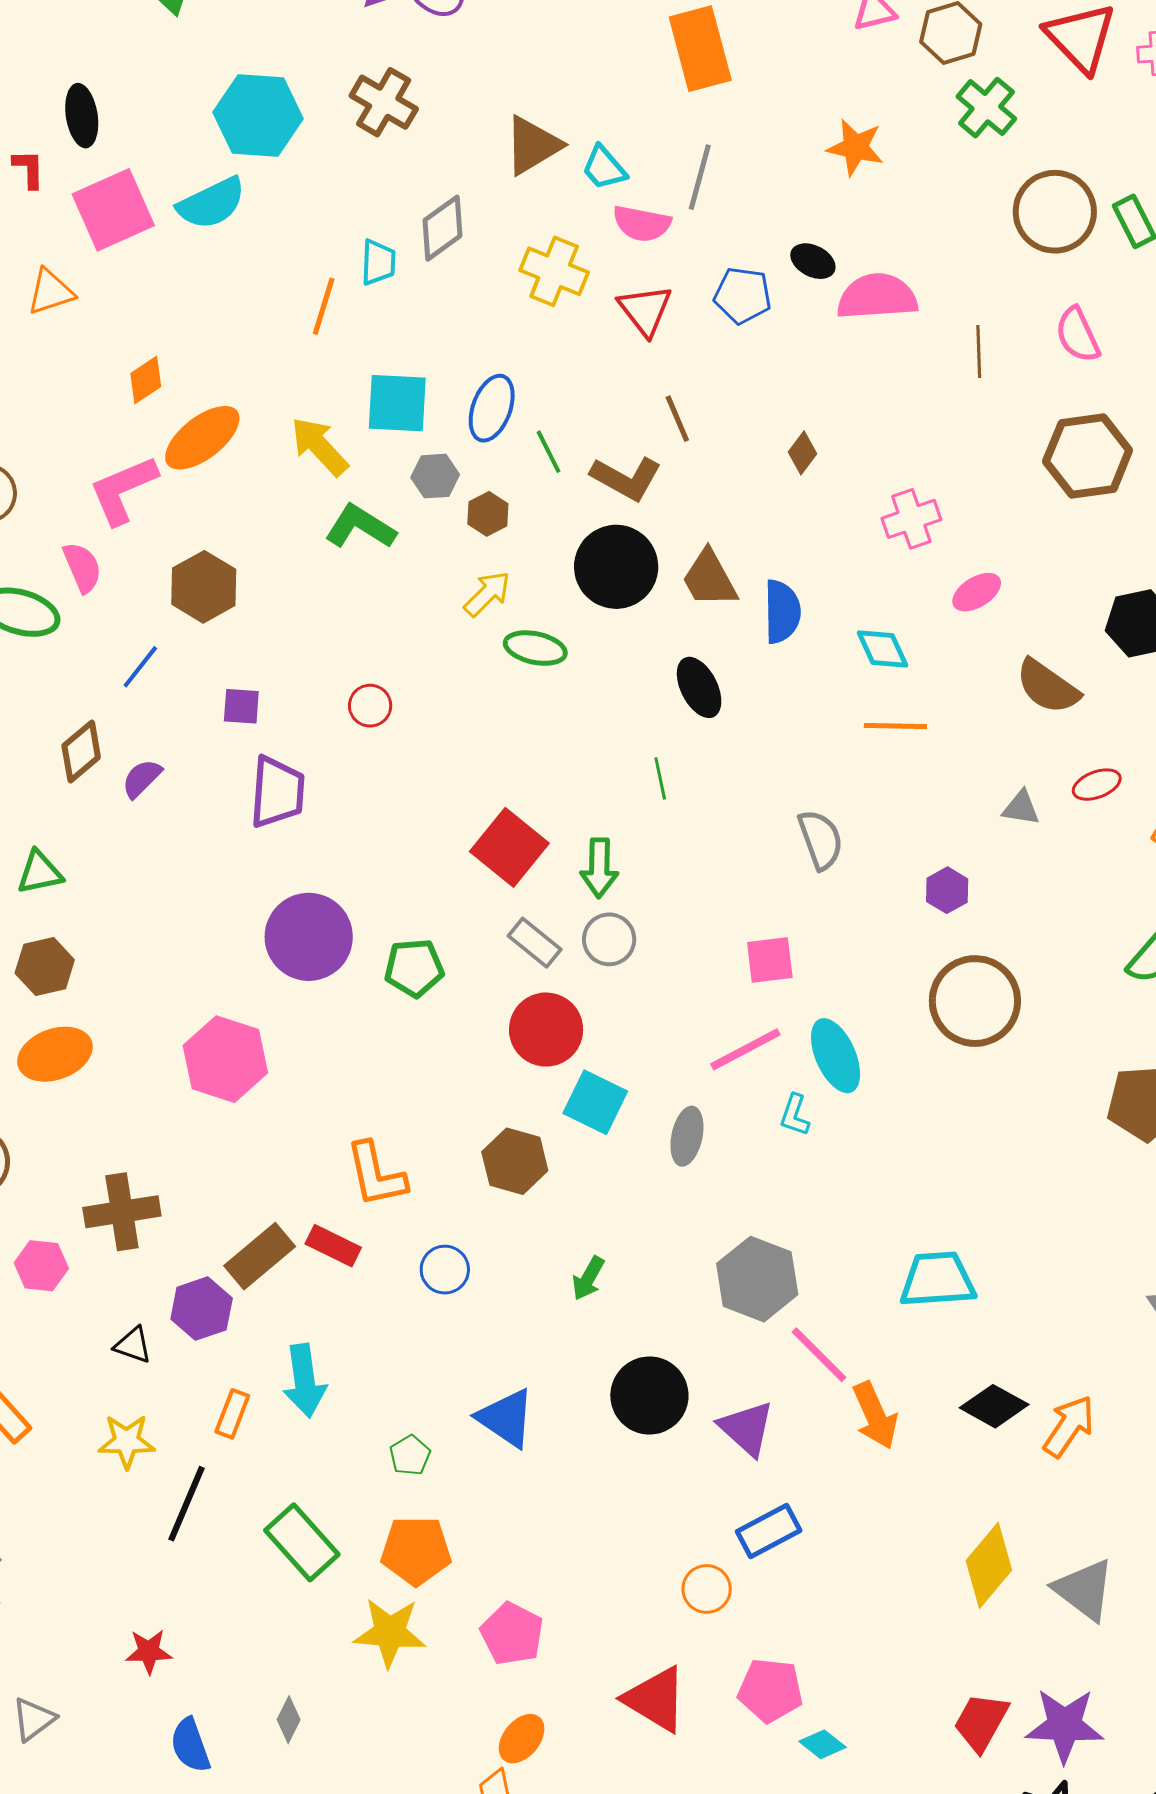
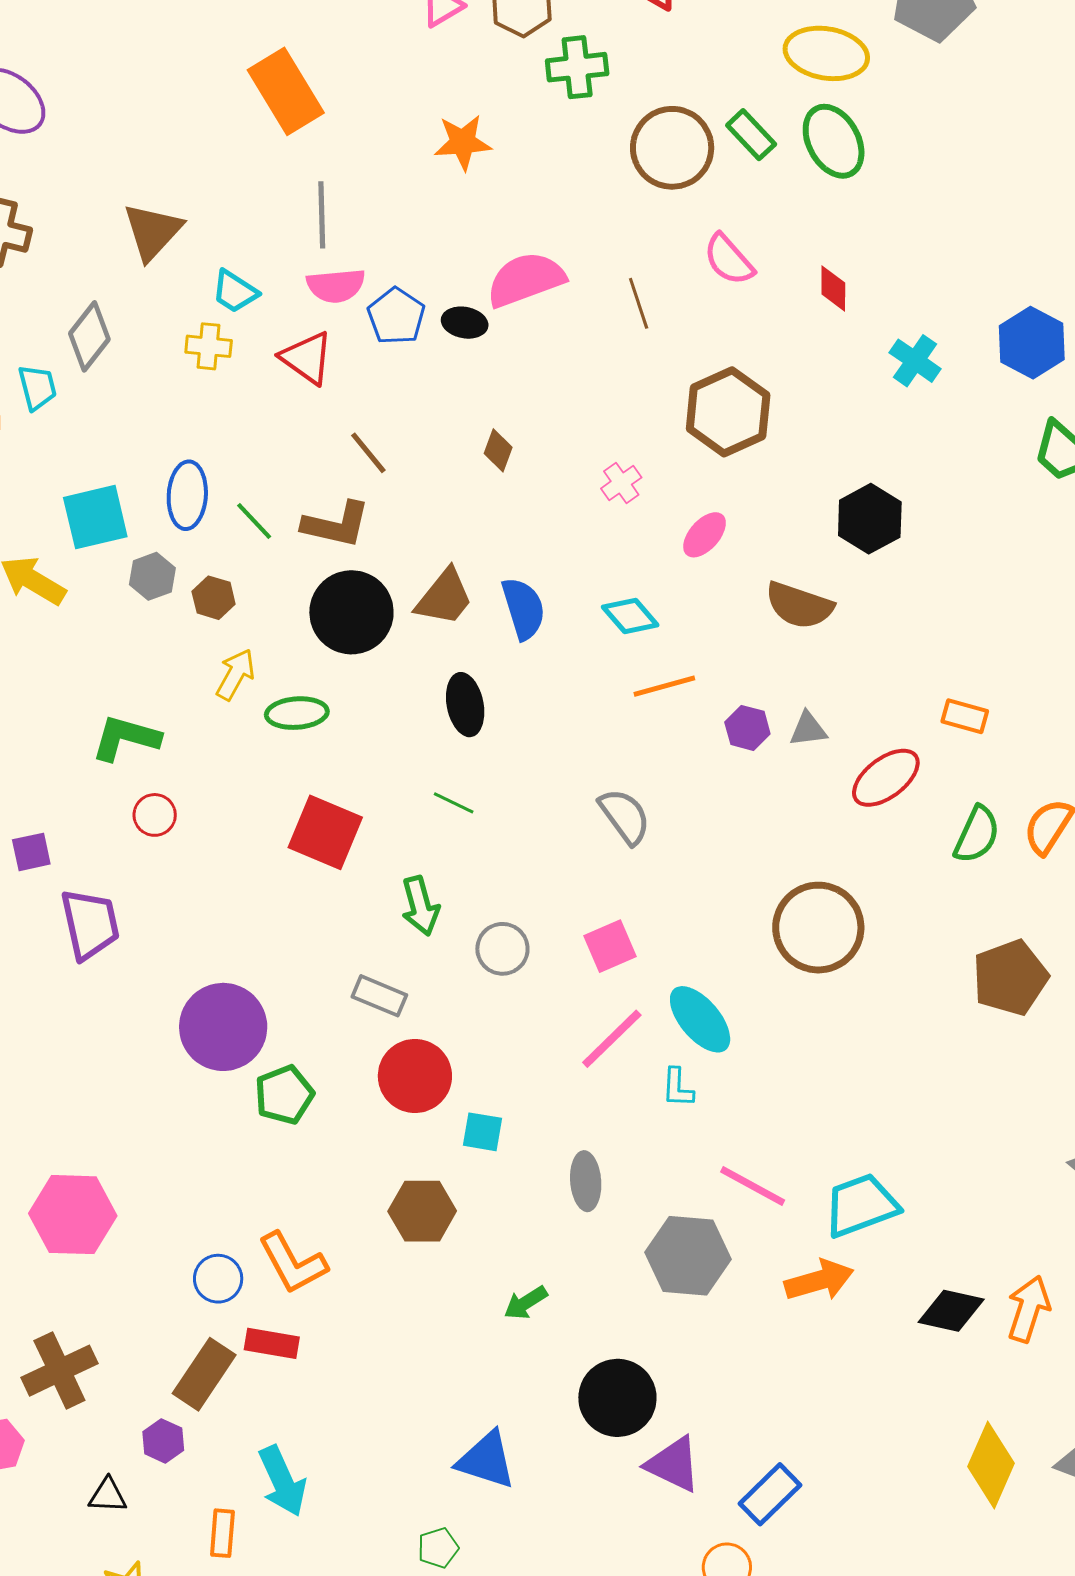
green cross: (986, 108) -> (577, 67), turned -30
cyan trapezoid: (604, 168) -> (235, 292), moved
pink semicircle: (642, 224) -> (336, 286), moved
black ellipse: (813, 261) -> (465, 323), moved
yellow cross: (554, 271) -> (209, 346), size x0.7
blue pentagon: (743, 295) -> (396, 316), turned -30
brown hexagon: (1088, 456) -> (728, 412), moved
pink cross: (911, 519) -> (621, 483), size x0.7
green L-shape: (360, 527) -> (126, 738), moved
brown trapezoid: (709, 579) -> (444, 597), turned -96
black ellipse: (699, 687) -> (465, 705), turned 32
green line: (660, 778) -> (454, 803), turned -36
red ellipse: (1097, 785) -> (886, 778), moved, size x1.5
red square: (509, 847) -> (325, 832), moved
purple hexagon: (947, 890) -> (747, 728), moved
purple circle: (309, 937) -> (223, 1027), moved
gray circle: (609, 939) -> (502, 949), moved
green pentagon: (414, 968) -> (284, 1095), moved
pink hexagon: (225, 1059) -> (73, 1215), moved
cyan square: (595, 1102) -> (483, 1132), size x0.7
gray ellipse: (687, 1136) -> (586, 1181), moved
blue circle: (445, 1270) -> (218, 1279), moved
green arrow: (588, 1278) -> (526, 1303), turned 45
purple hexagon: (202, 1309) -> (163, 1441), size x0.7
pink line: (819, 1355) -> (753, 1186), moved
orange arrow: (875, 1415) -> (819, 1280), moved, turned -66
purple triangle: (747, 1428) -> (673, 1464), moved
green pentagon: (410, 1455) -> (438, 1548), moved, turned 30

